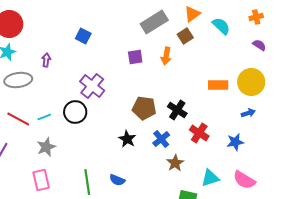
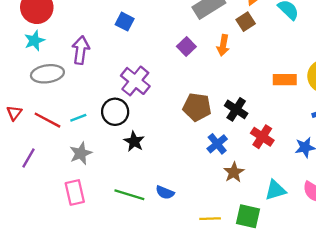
purple square: (135, 57) -> (186, 46), turned -35
purple arrow: (46, 60) -> (81, 50), size x1.6
black star: (127, 139) -> (134, 141), moved
green line: (87, 182) -> (129, 195), turned -65

